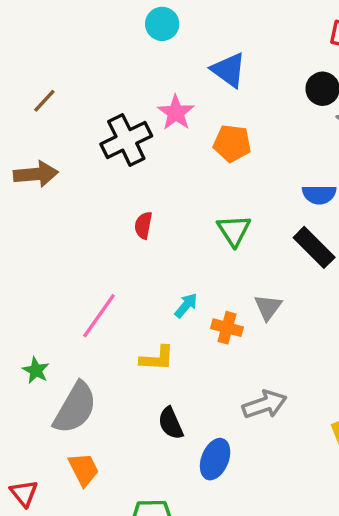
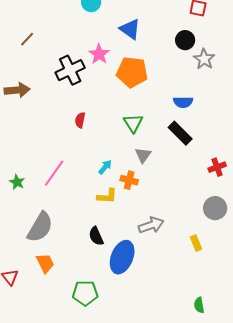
brown line: (44, 101) -> (27, 39), moved
orange pentagon: (232, 143) -> (132, 72), size x1.4
gray triangle: (268, 307) -> (143, 155), moved
yellow L-shape: (157, 358) -> (107, 196), moved
green star: (36, 370) -> (17, 182), moved
blue ellipse: (215, 459) -> (122, 257), size x1.4

